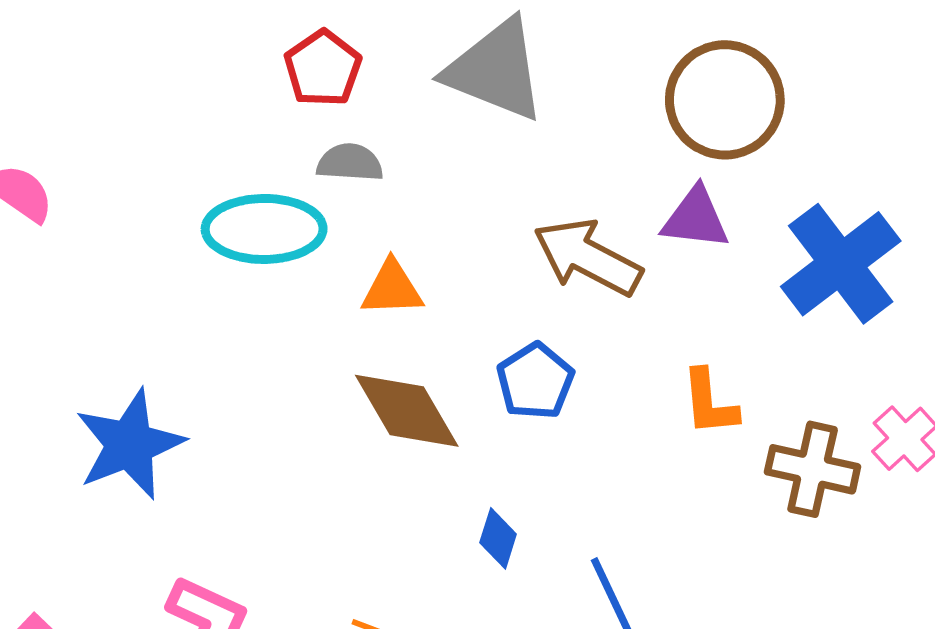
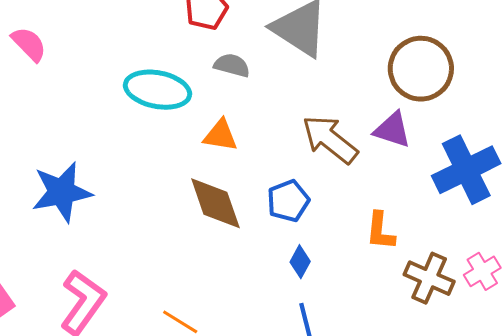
gray semicircle: (350, 163) -> (232, 65), moved
blue diamond: (498, 538) -> (300, 262), moved

